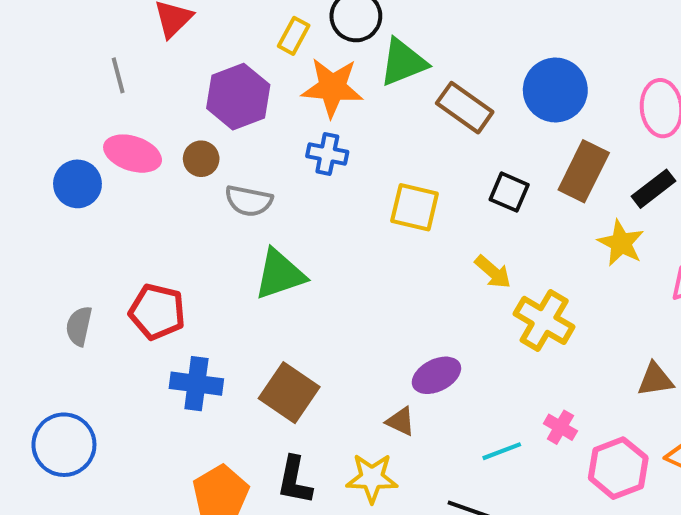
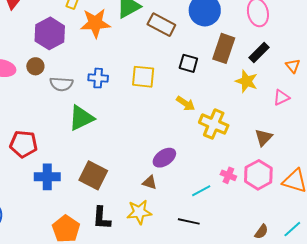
blue cross: (327, 154) -> (98, 78), moved
brown triangle: (655, 380) -> (263, 137), moved, turned -30
pink hexagon: (618, 468) -> (258, 175), moved

